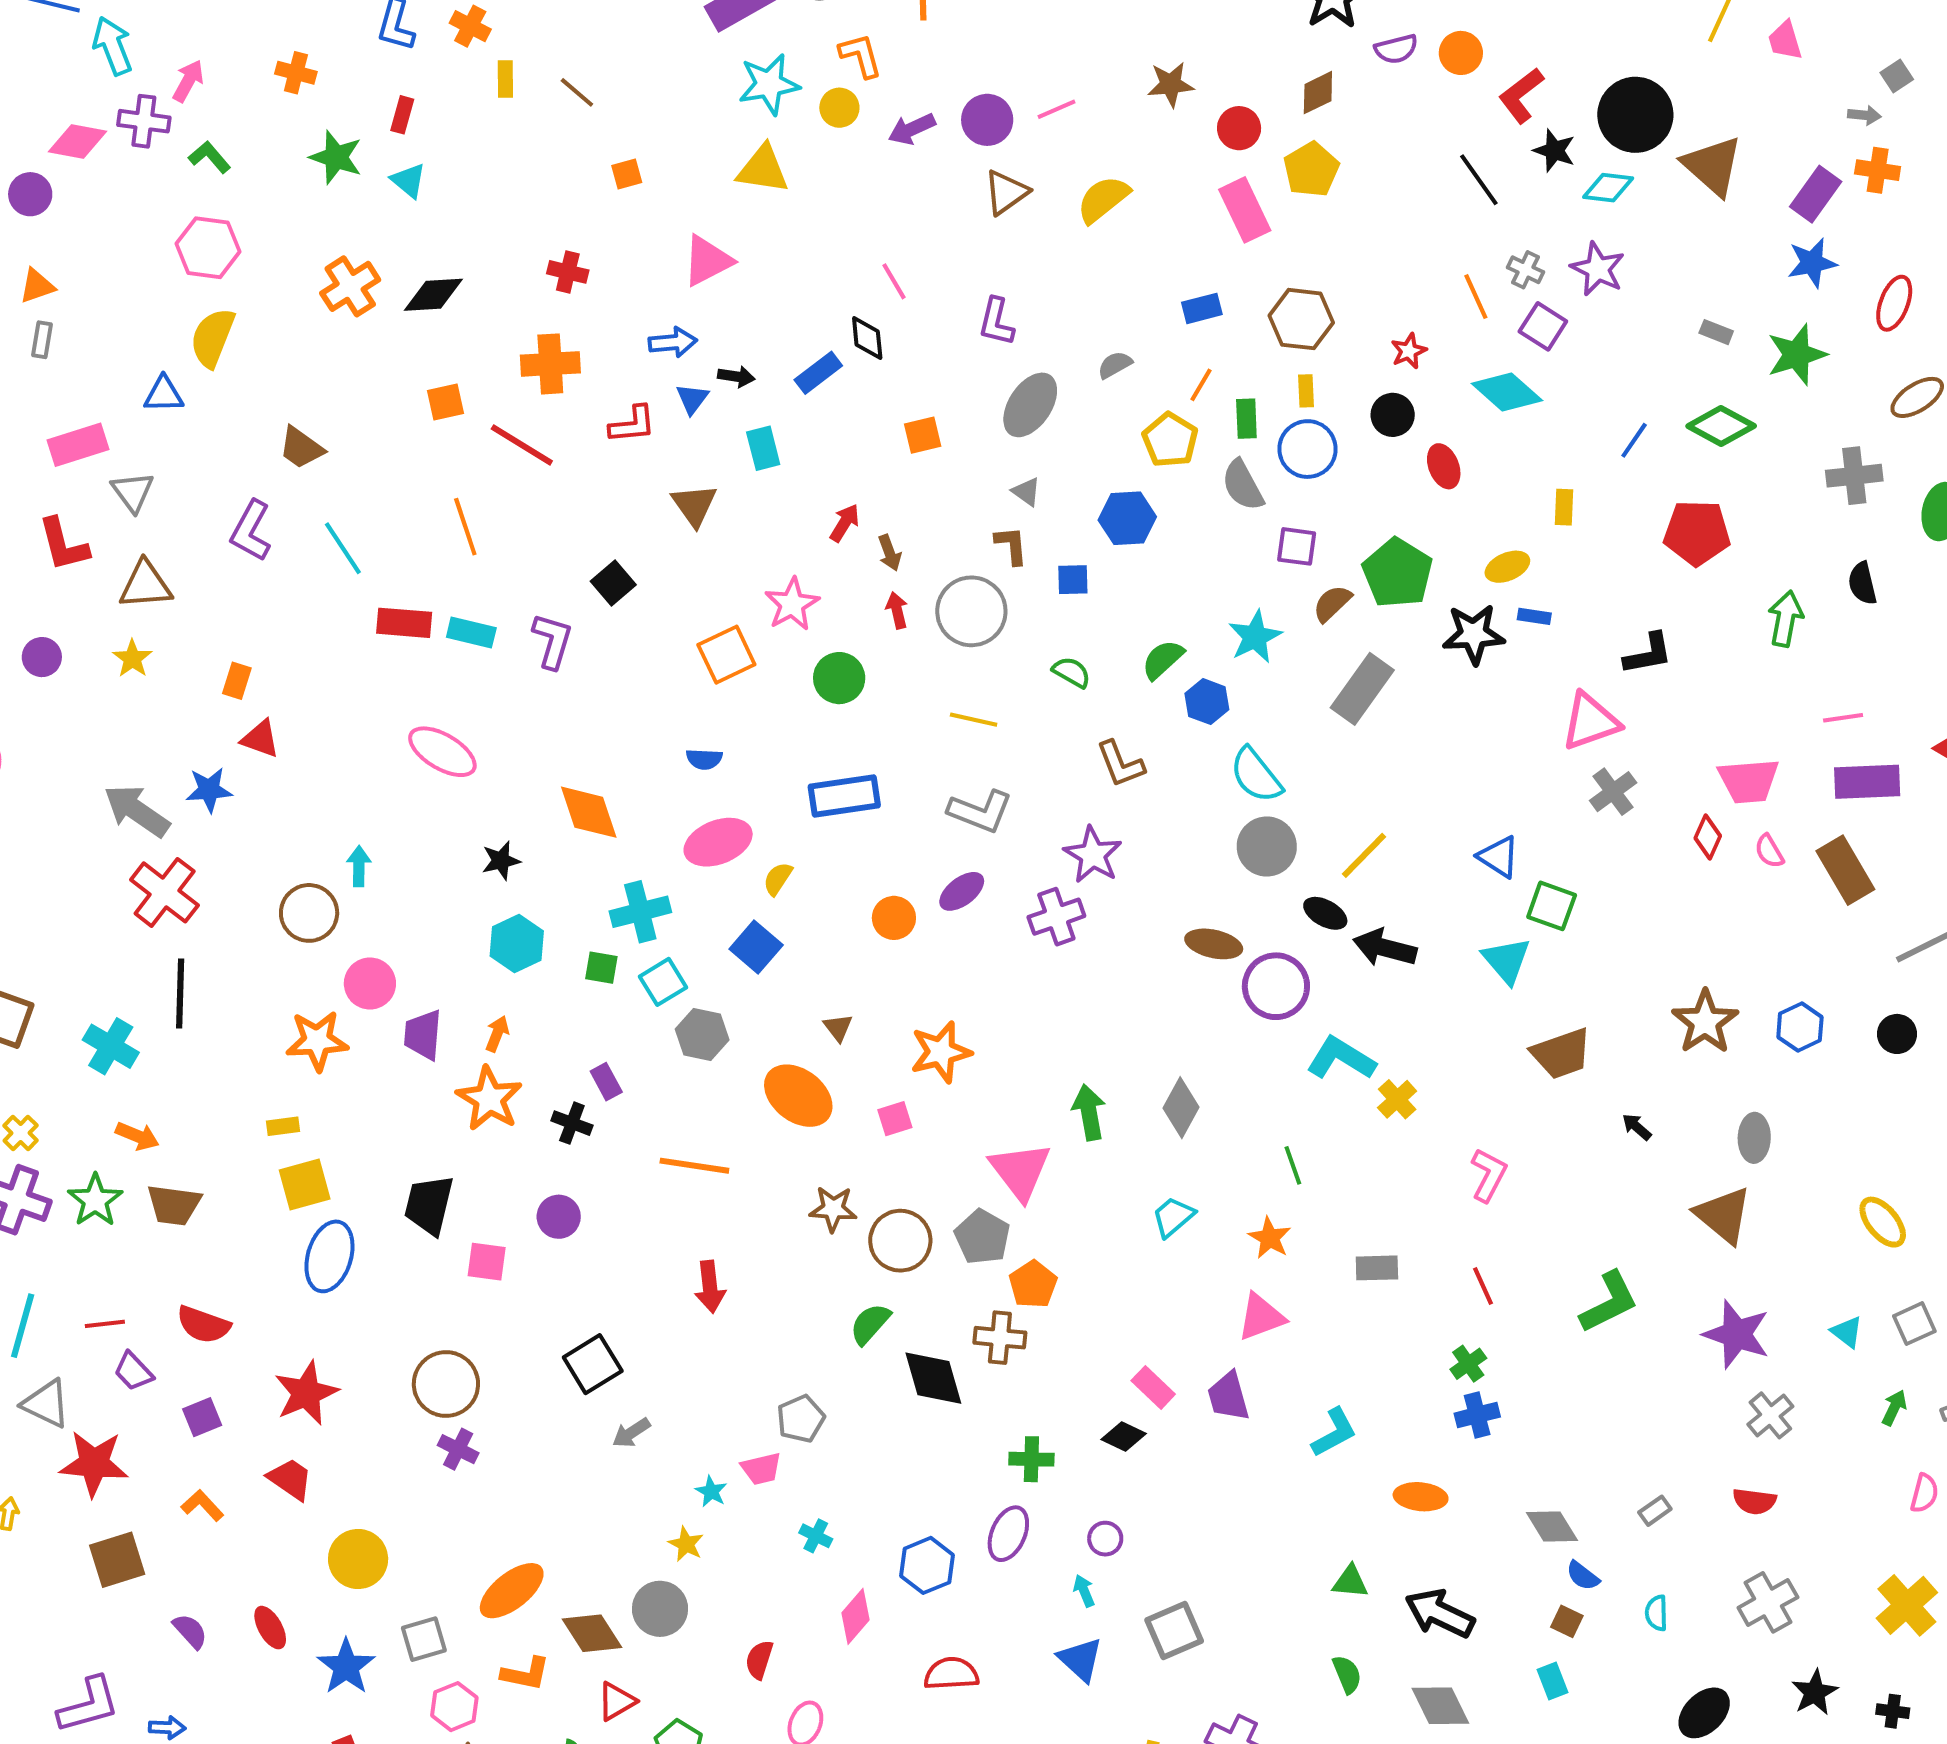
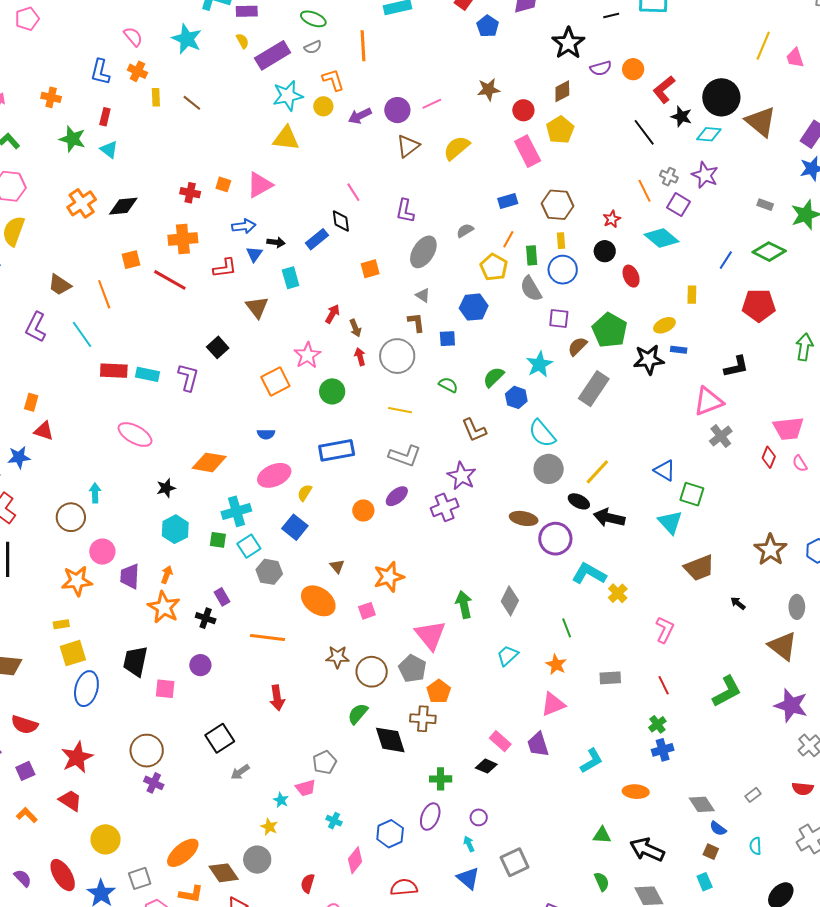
orange square: (627, 174) -> (223, 184), moved, turned 35
orange line: (465, 527) -> (104, 294), moved
orange diamond: (589, 812) -> (209, 462), turned -60
red ellipse: (270, 1628) -> (63, 875), size x1.5

